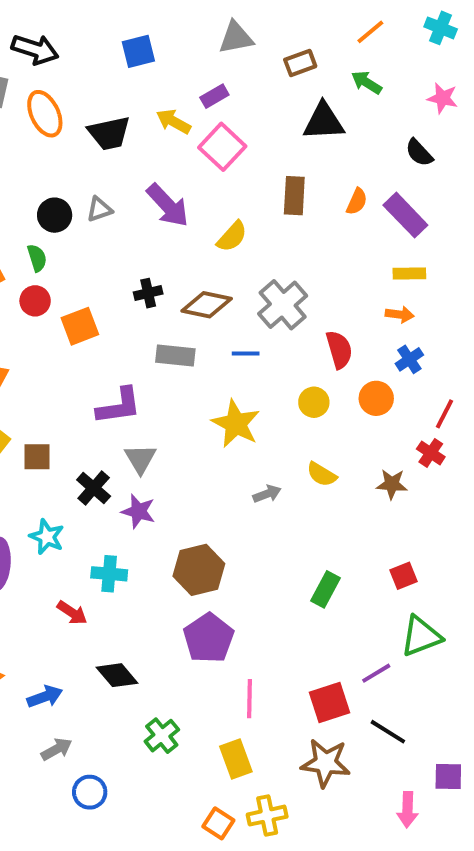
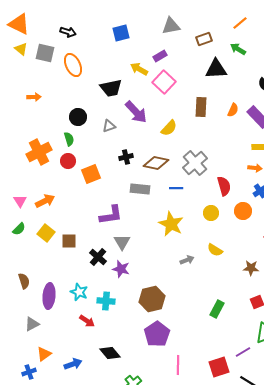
black arrow: (35, 49) -> (68, 32), size x0.7
black trapezoid: (109, 133) -> (111, 88), moved
gray triangle: (99, 209) -> (109, 126), moved
brown star: (392, 484) -> (251, 268), moved
cyan star: (47, 537) -> (79, 292), moved

